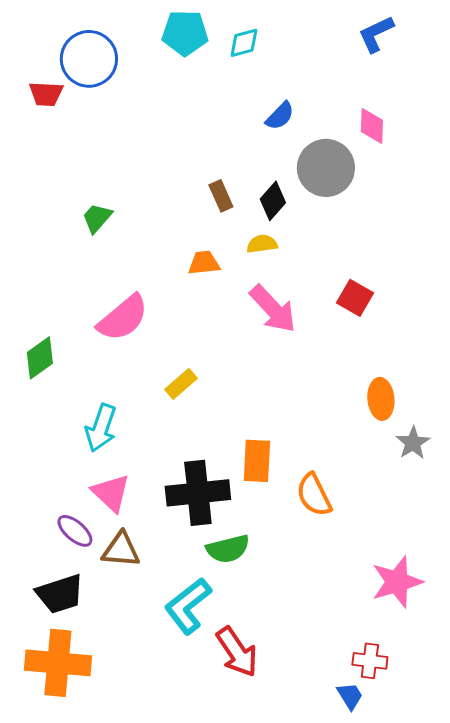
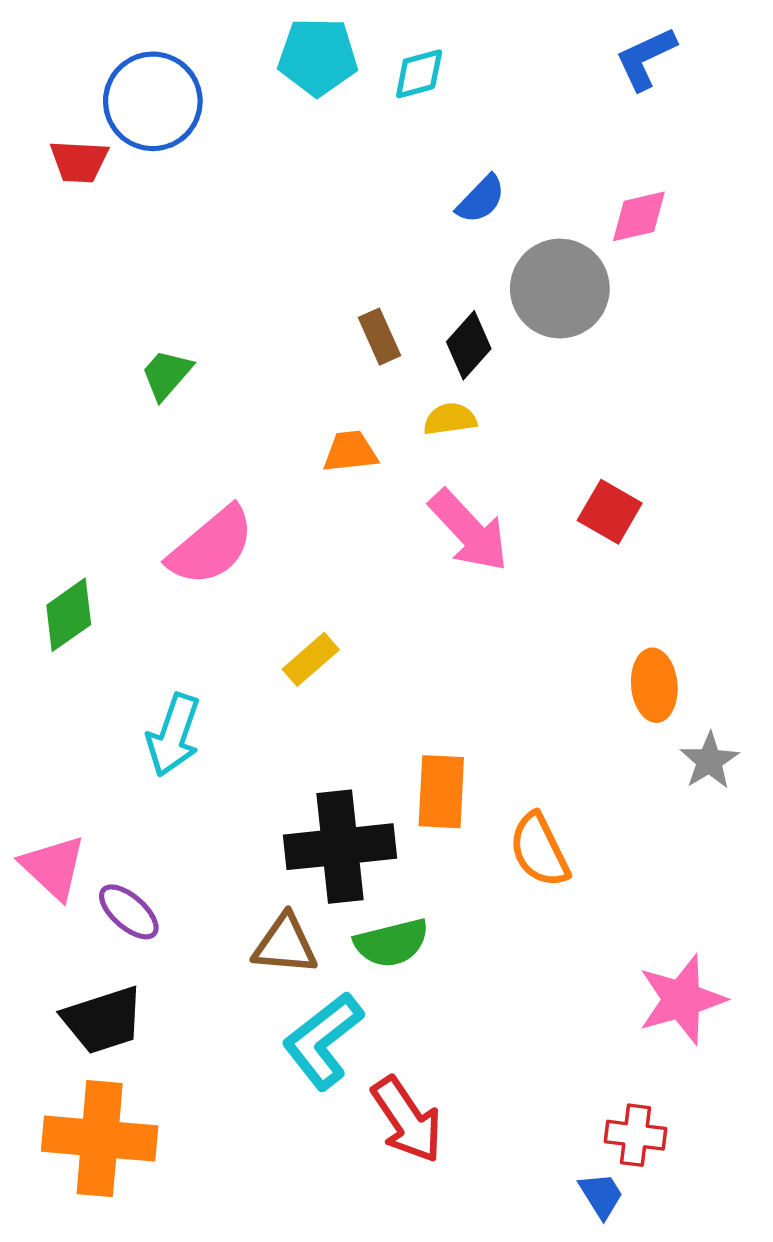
pink diamond: (372, 126) -> (639, 216), turned 75
pink triangle: (111, 493) -> (53, 867), moved
brown triangle: (121, 550) -> (285, 945), moved

